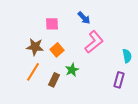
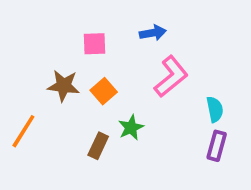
blue arrow: (84, 18) -> (153, 33), turned -56
cyan semicircle: (127, 56) -> (215, 109), moved
orange line: (33, 72) -> (23, 131), moved

